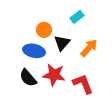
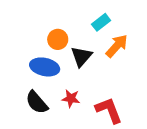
orange arrow: (89, 48) -> (117, 46), moved
red star: (54, 75) -> (71, 98), size x0.6

